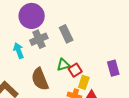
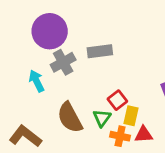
gray rectangle: (66, 34) -> (100, 51), turned -66
green triangle: (63, 65) -> (102, 118), moved, turned -32

